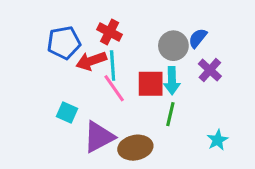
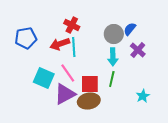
blue pentagon: (64, 43) -> (26, 38), moved
red square: (151, 84) -> (90, 84), moved
pink line: (114, 88) -> (68, 73), moved
cyan square: (67, 113) -> (44, 78), size x1.5

